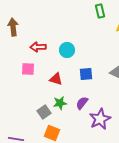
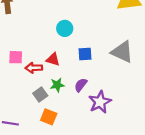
red arrow: (38, 47) -> (34, 68), moved
pink square: (28, 69) -> (16, 57), moved

